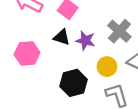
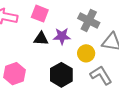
pink hexagon: (27, 53) -> (14, 74), moved

